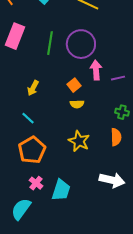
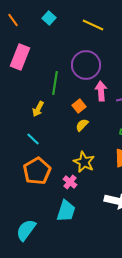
green line: (50, 43) -> (55, 83), moved
yellow semicircle: (77, 104) -> (82, 125), turned 136
pink cross: (36, 183) -> (70, 182), moved

